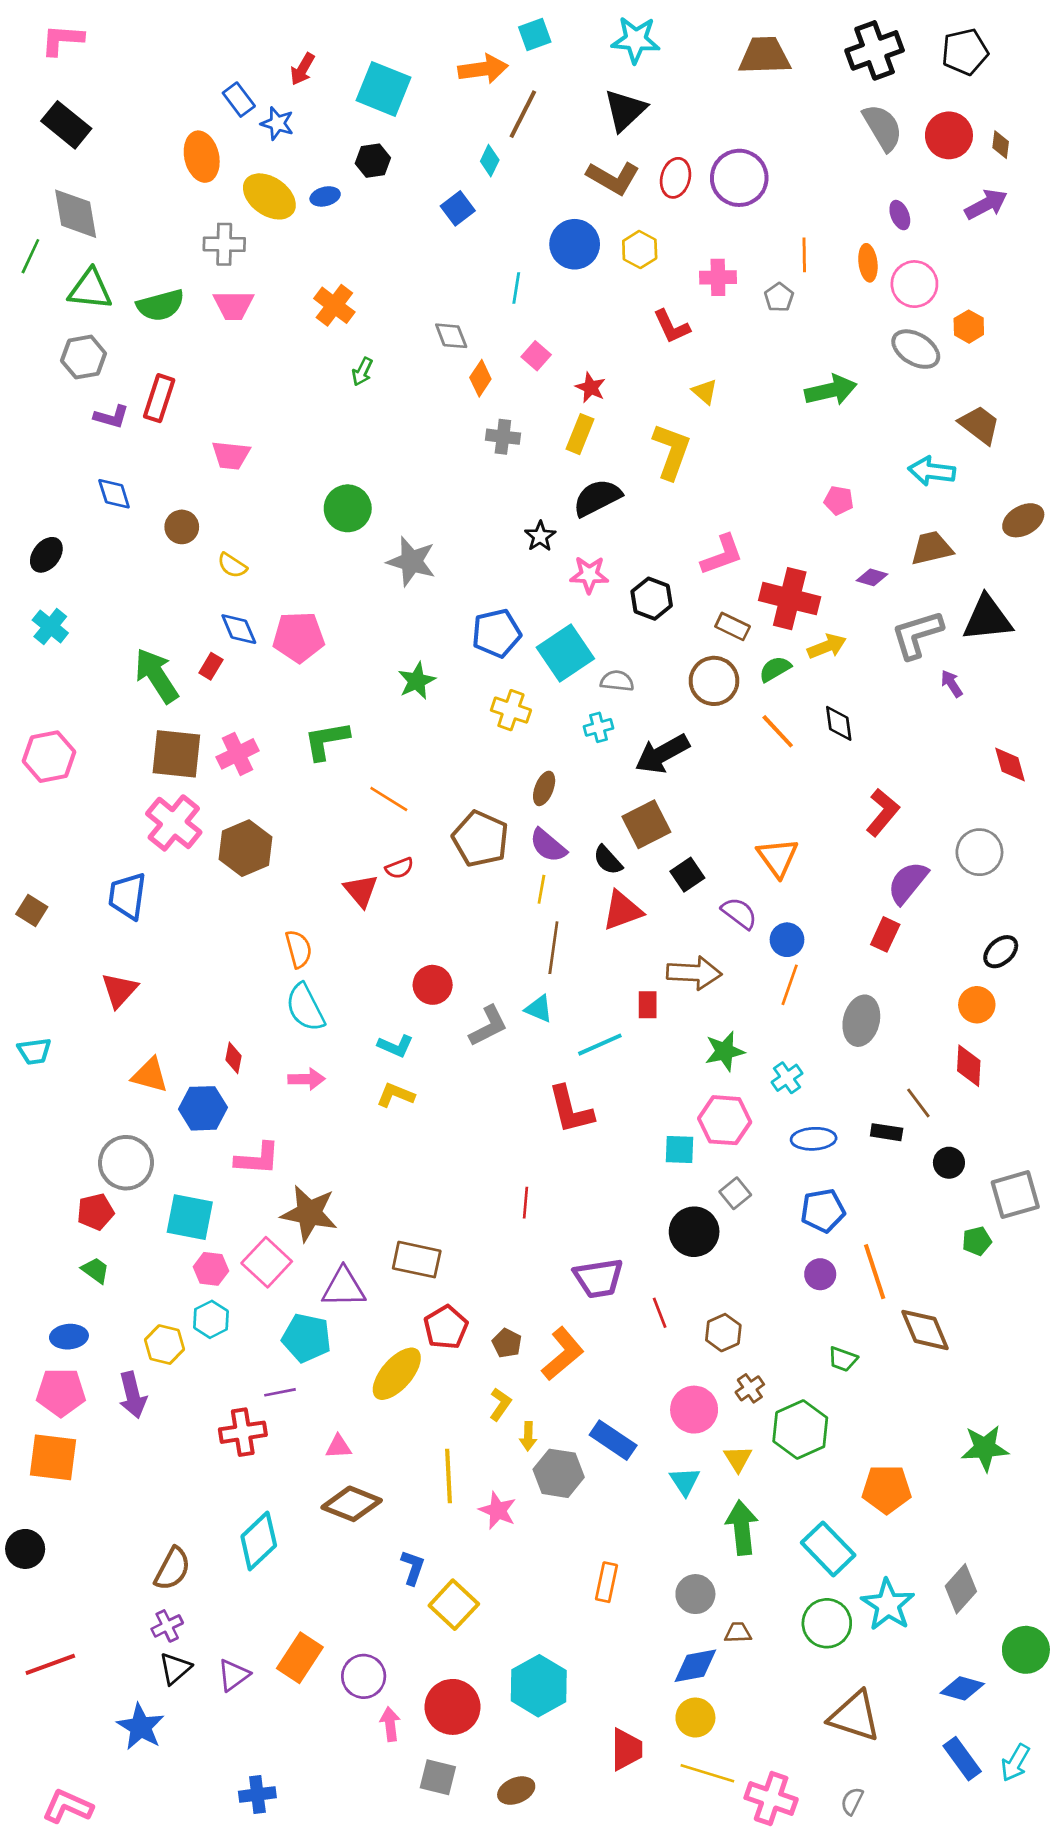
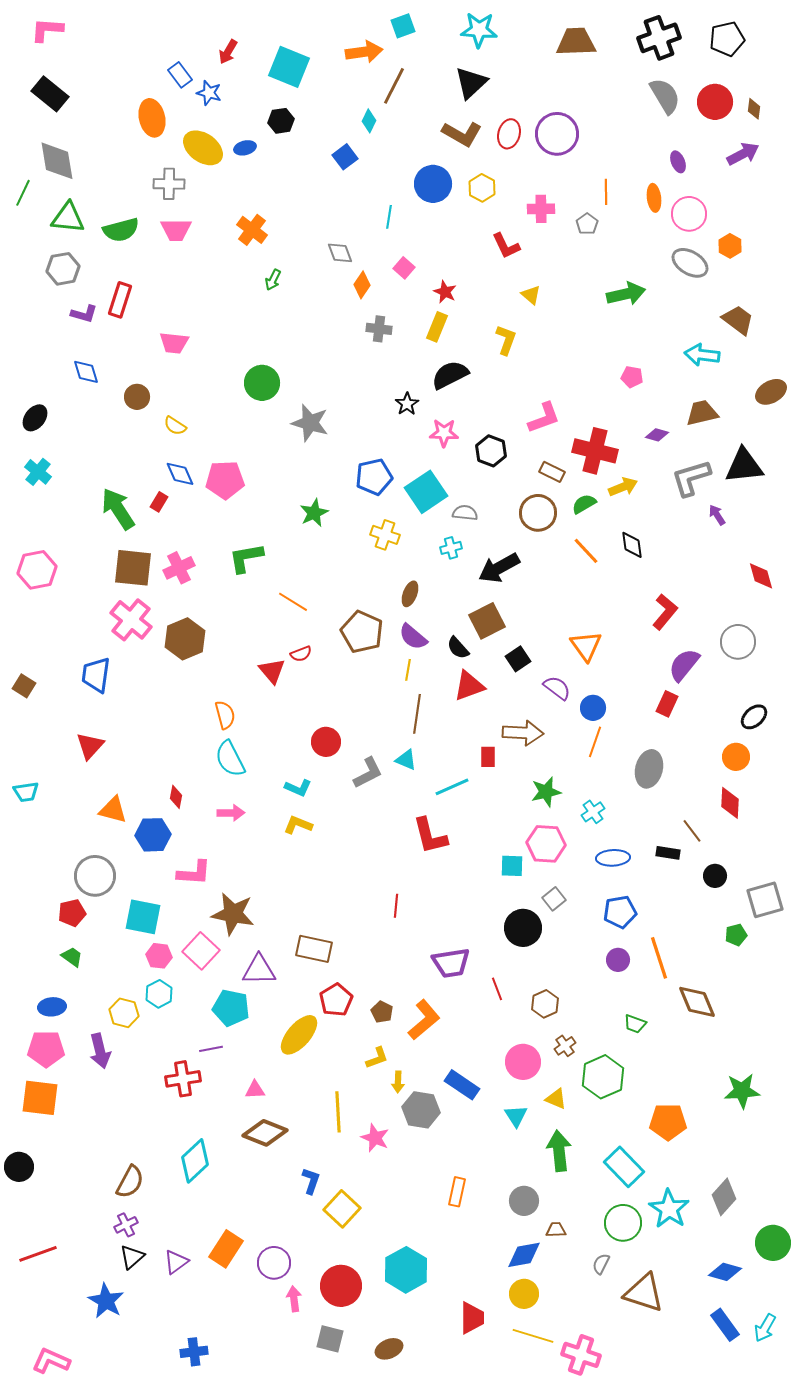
yellow L-shape: (672, 451) -> (506, 340), size x0.7
yellow L-shape: (500, 1404) -> (377, 1058), turned 35
yellow triangle: (738, 1459) -> (556, 1099), turned -35
gray semicircle: (852, 1801) -> (601, 1264), moved

